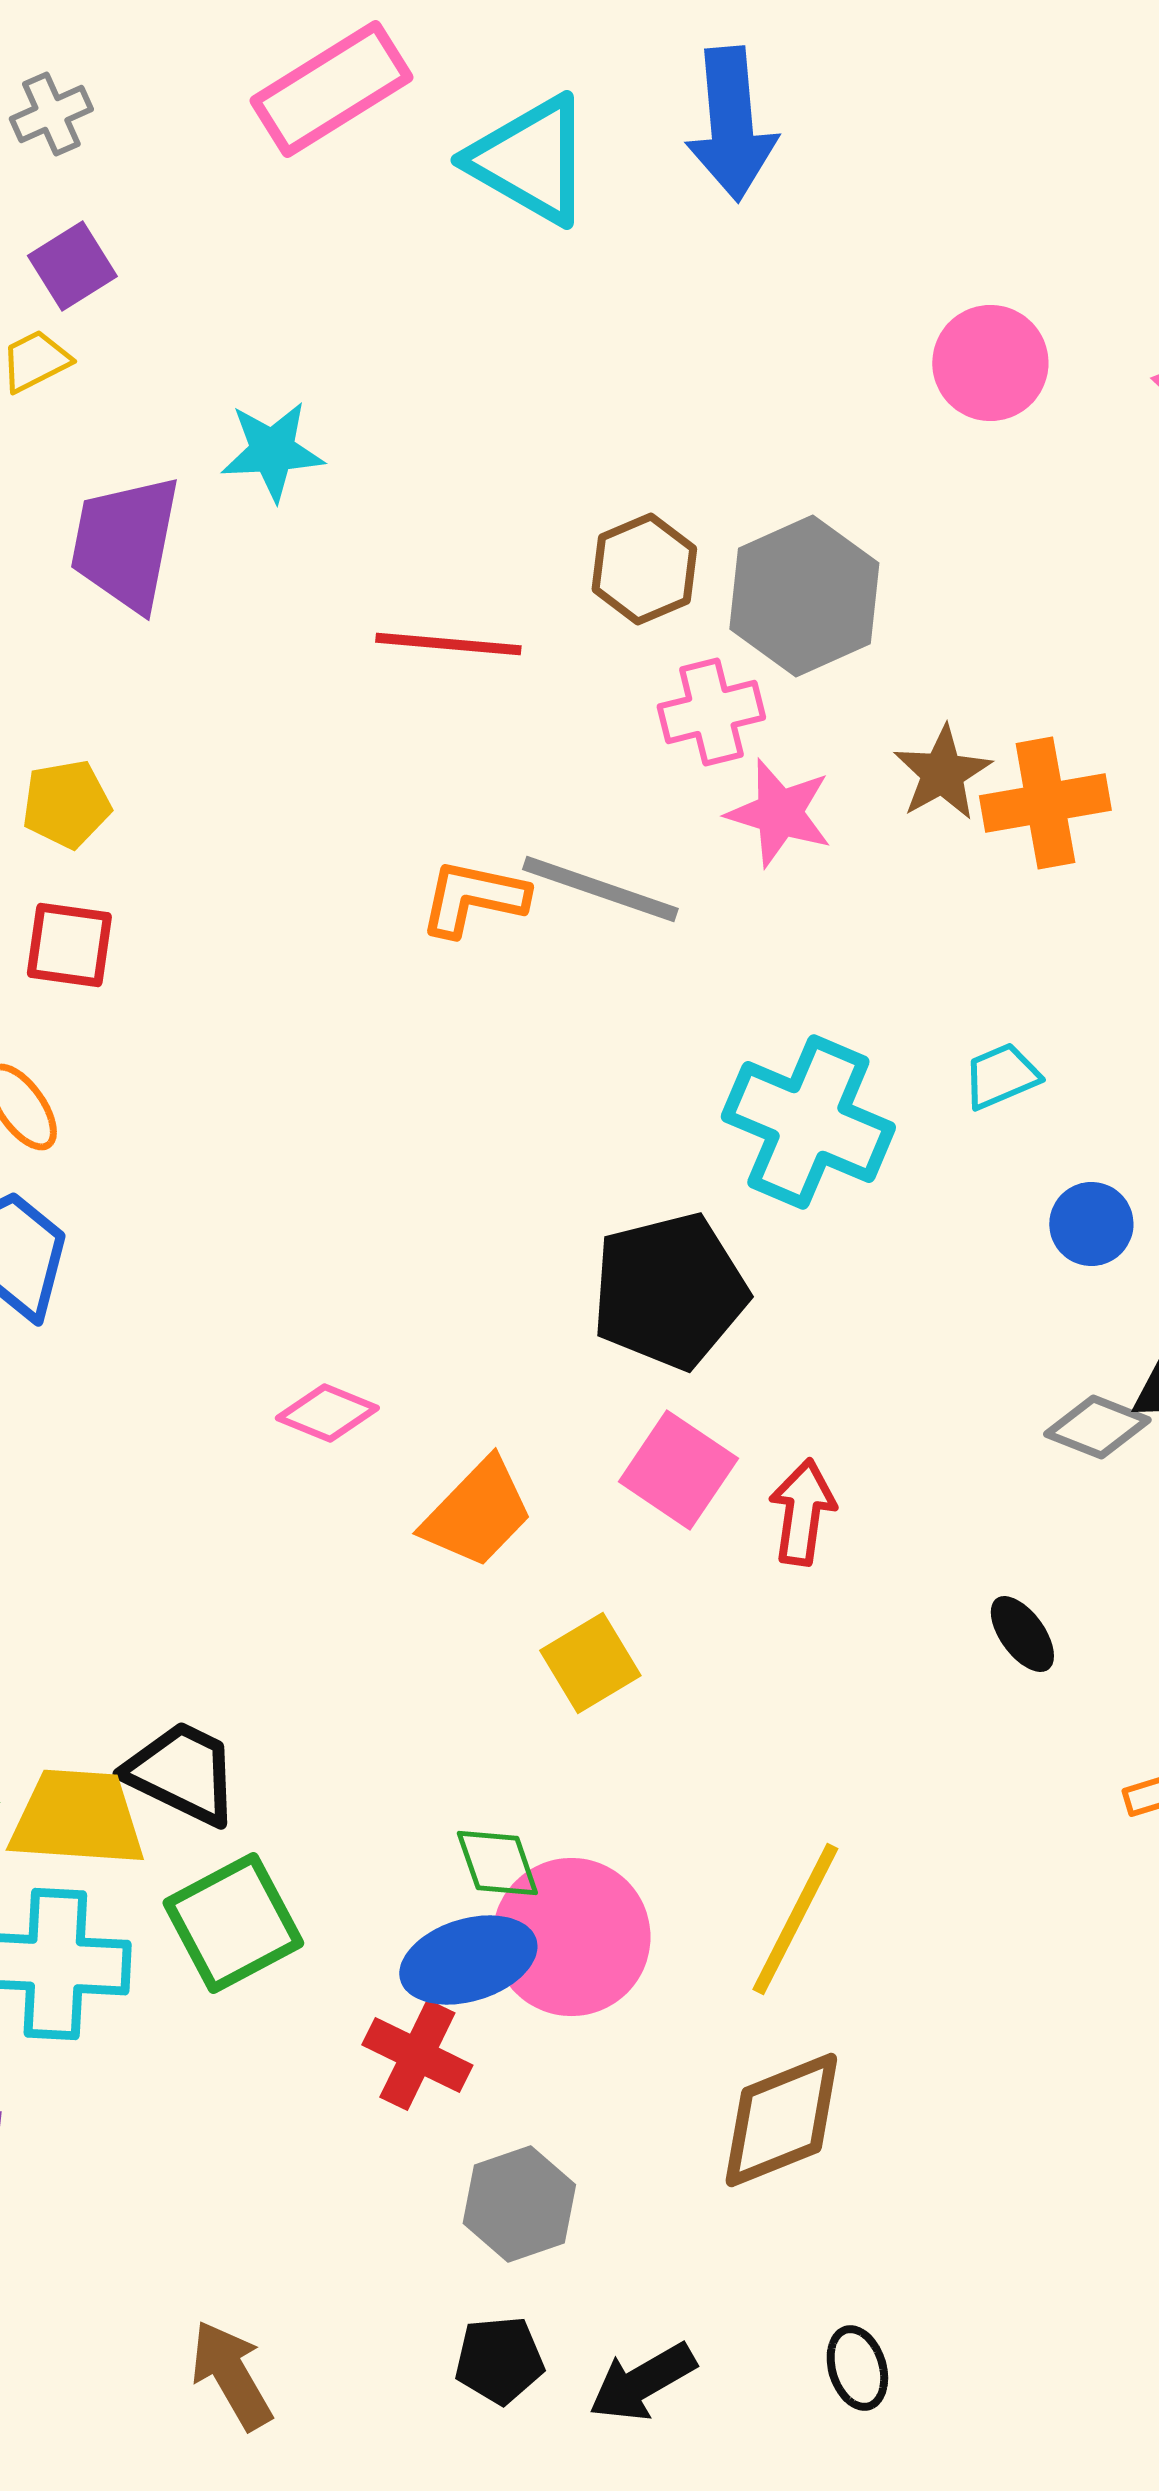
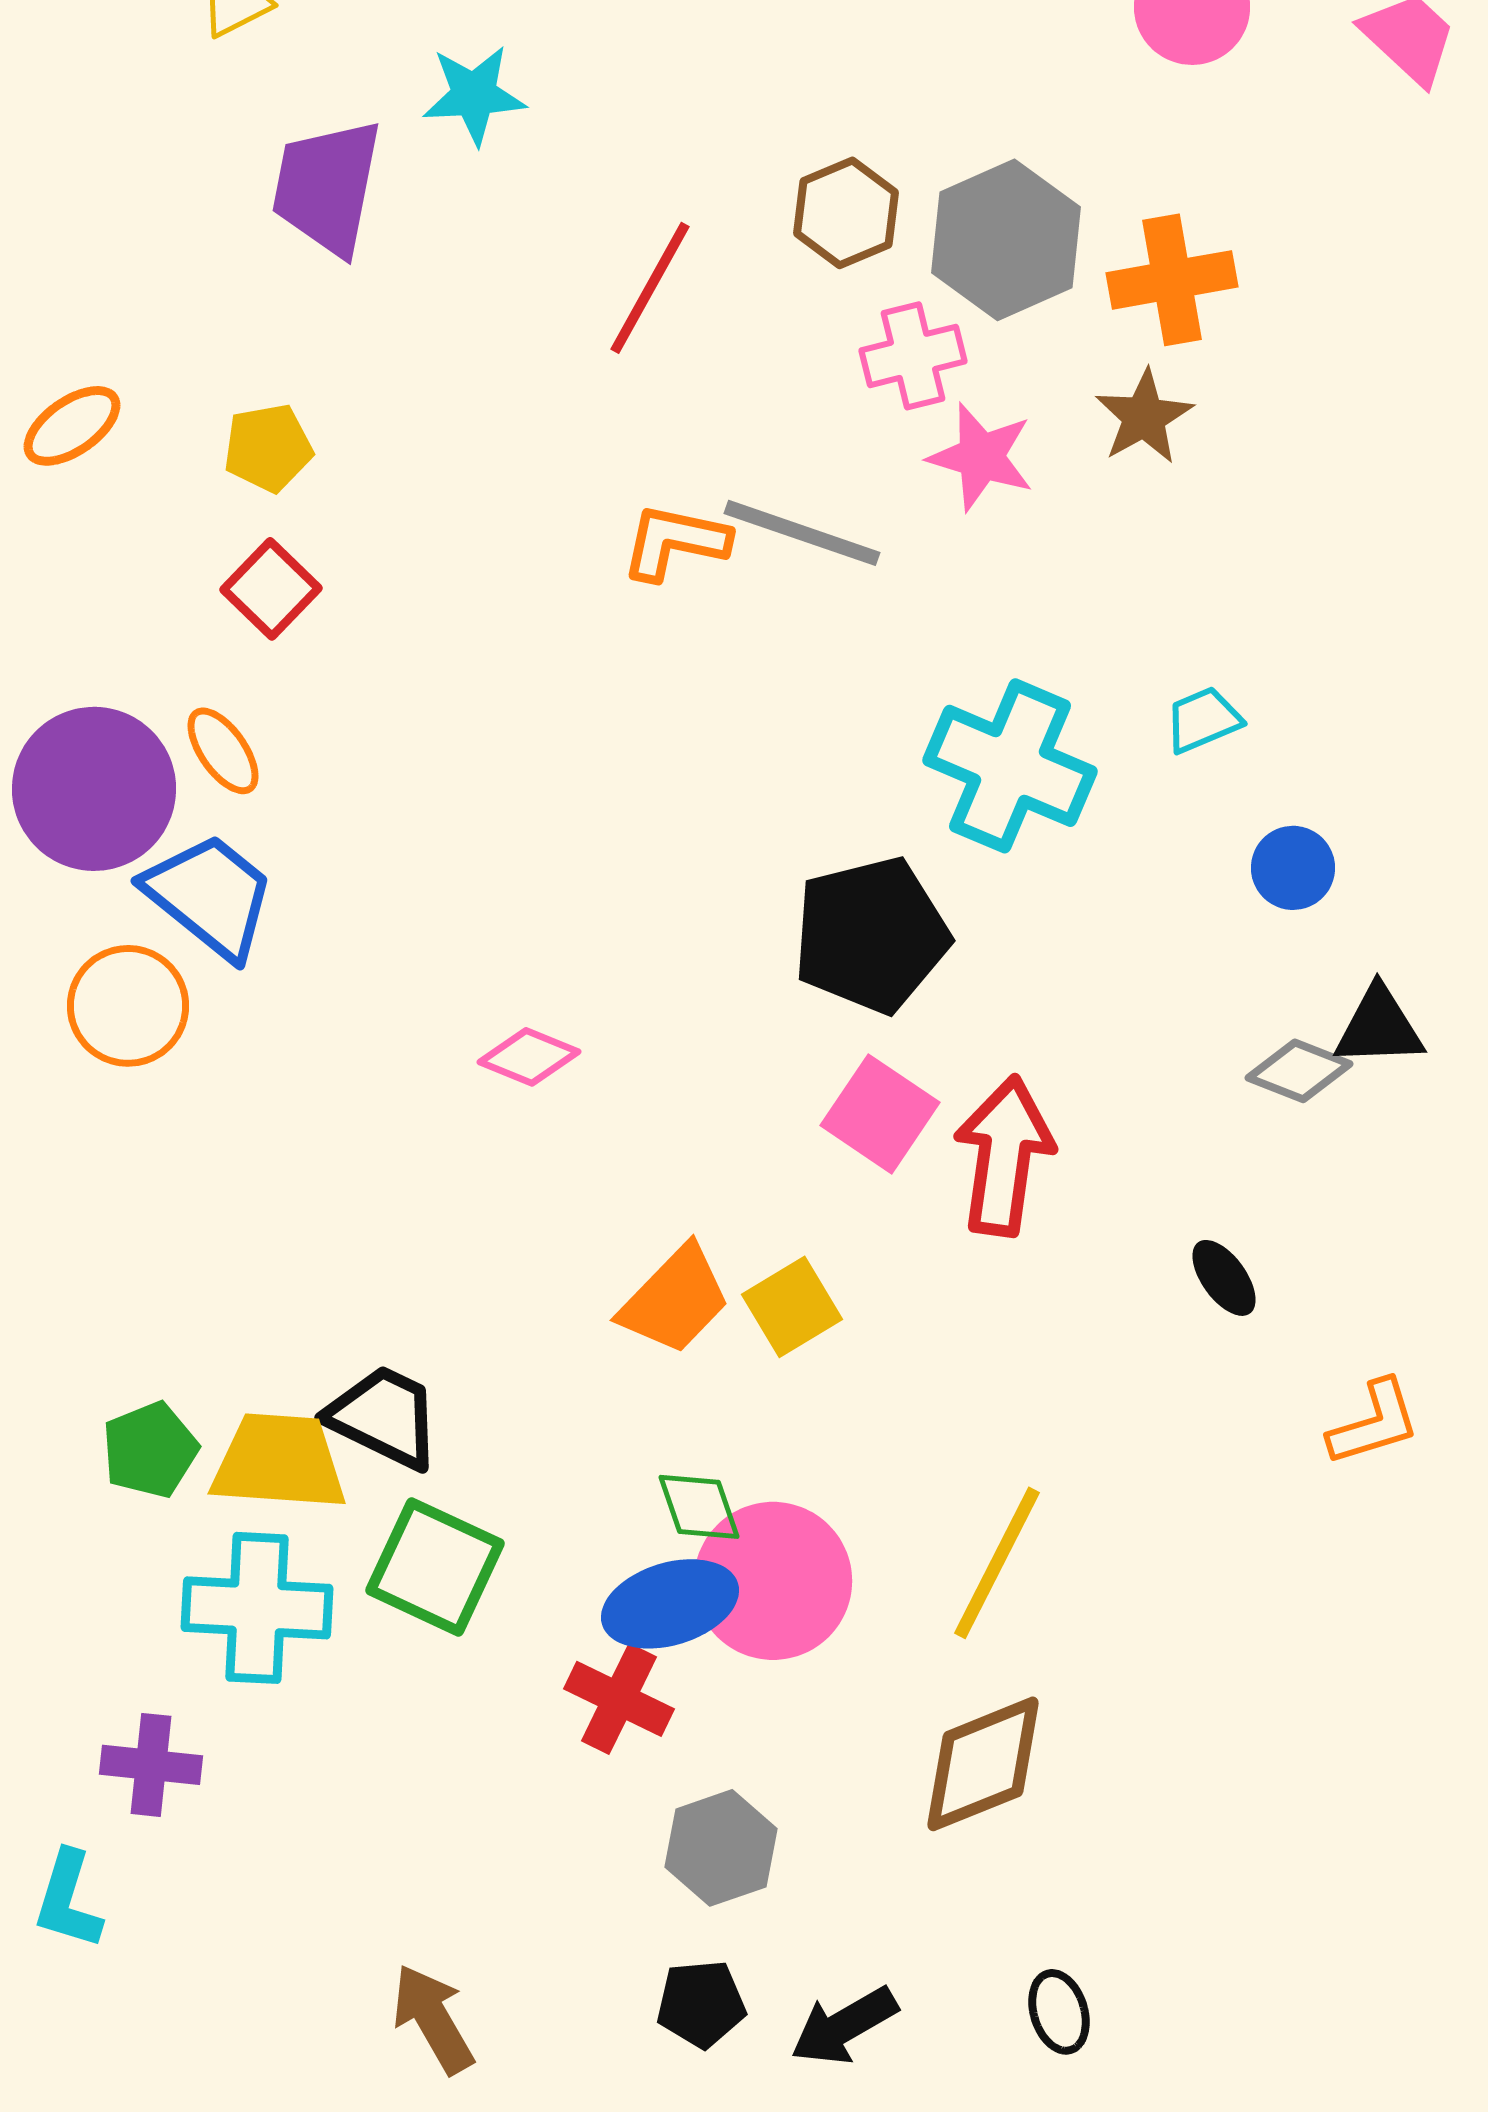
red line: (448, 644) -> (650, 288), turned -66
orange cross: (1045, 803) -> (1172, 280), moved
red square: (69, 945) -> (271, 589), turned 36
red arrow: (802, 1512) -> (1004, 1156), size x1.5
orange trapezoid: (477, 1513) -> (675, 1300), moved
green square: (233, 1923) -> (435, 1567), turned -37

